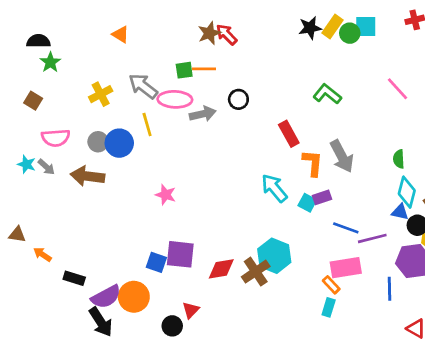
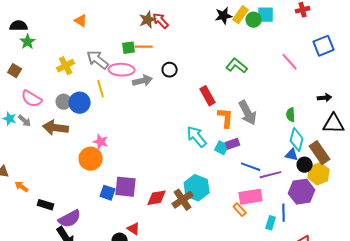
pink semicircle: (56, 138) -> (32, 99), turned 35
pink star: (166, 195) -> (101, 142), moved
orange circle: (134, 297) -> (91, 159), moved
cyan rectangle: (329, 307) -> (271, 223), moved
red triangle: (191, 310) -> (134, 229), turned -40

